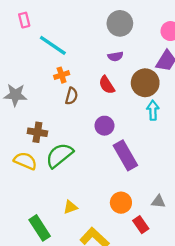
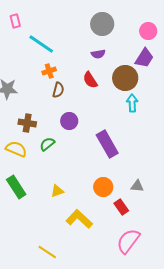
purple circle: (104, 126) -> (69, 121), moved
green semicircle: (59, 155) -> (47, 144), size x0.6
green rectangle: (40, 228) -> (16, 187), moved

